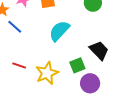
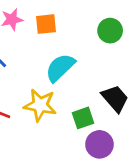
yellow star: (47, 73) -> (40, 105), moved, turned 30

